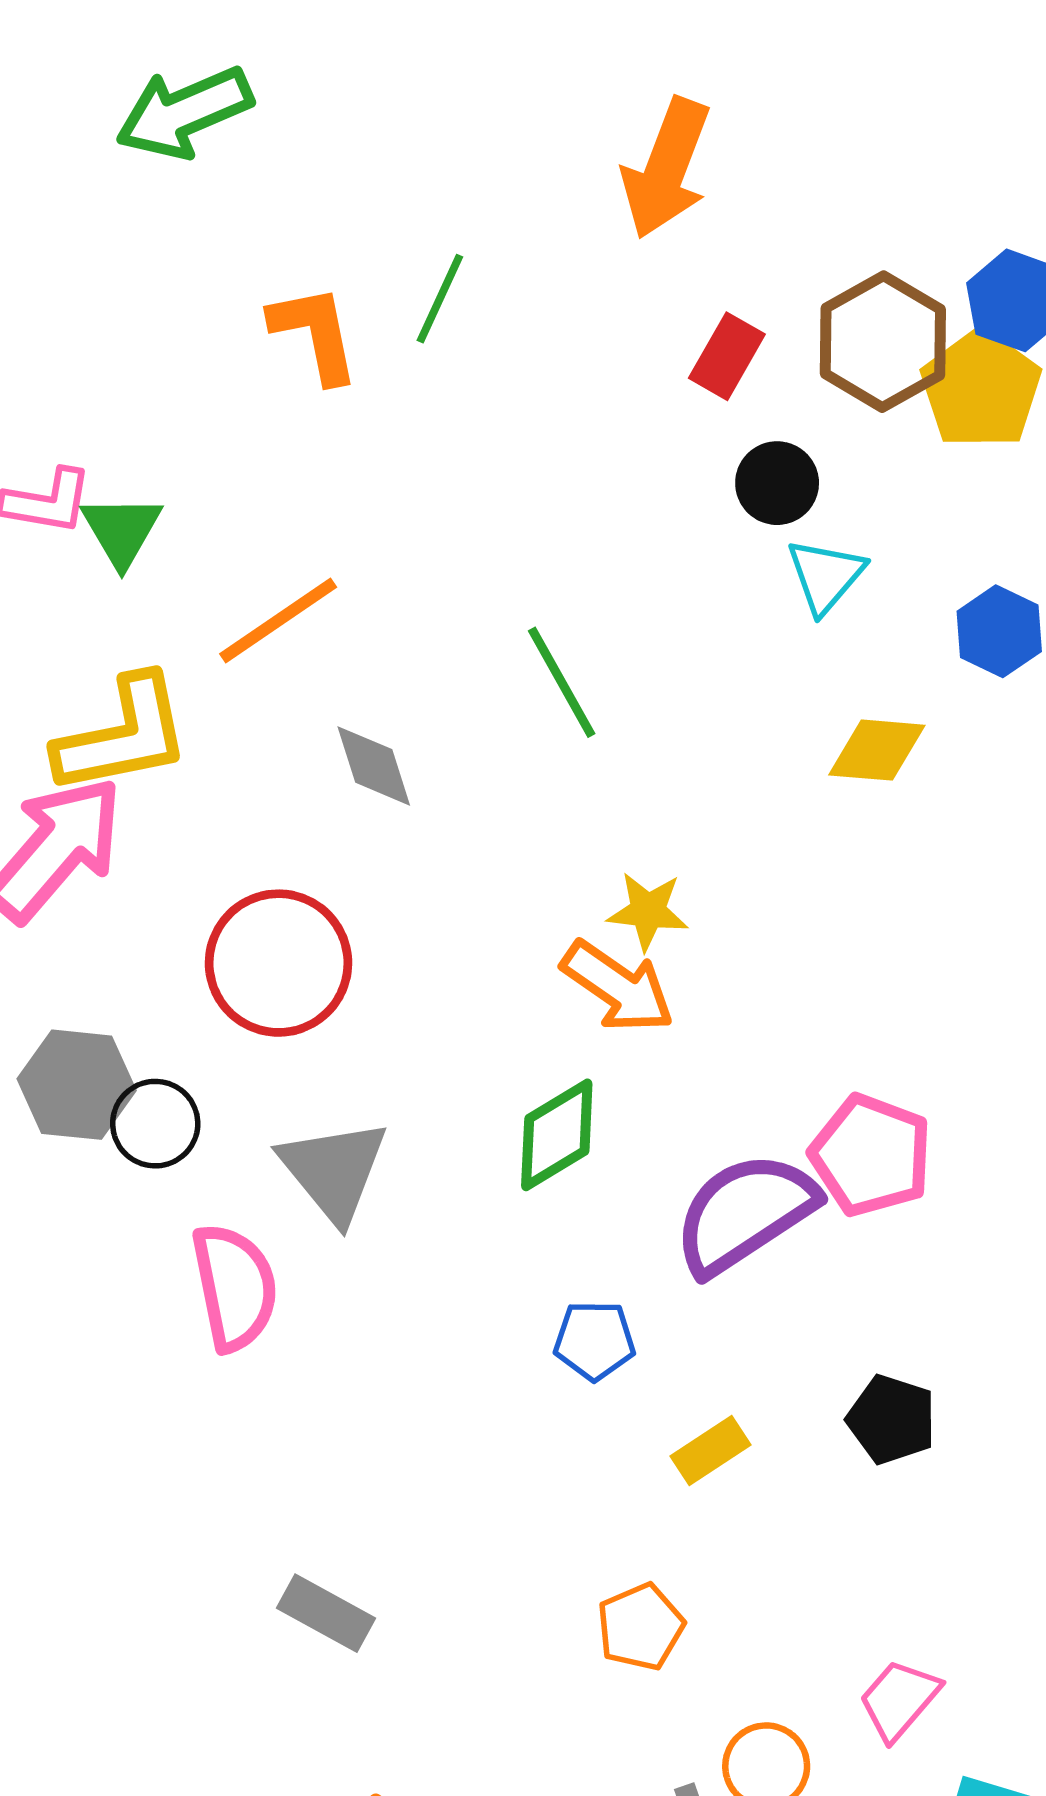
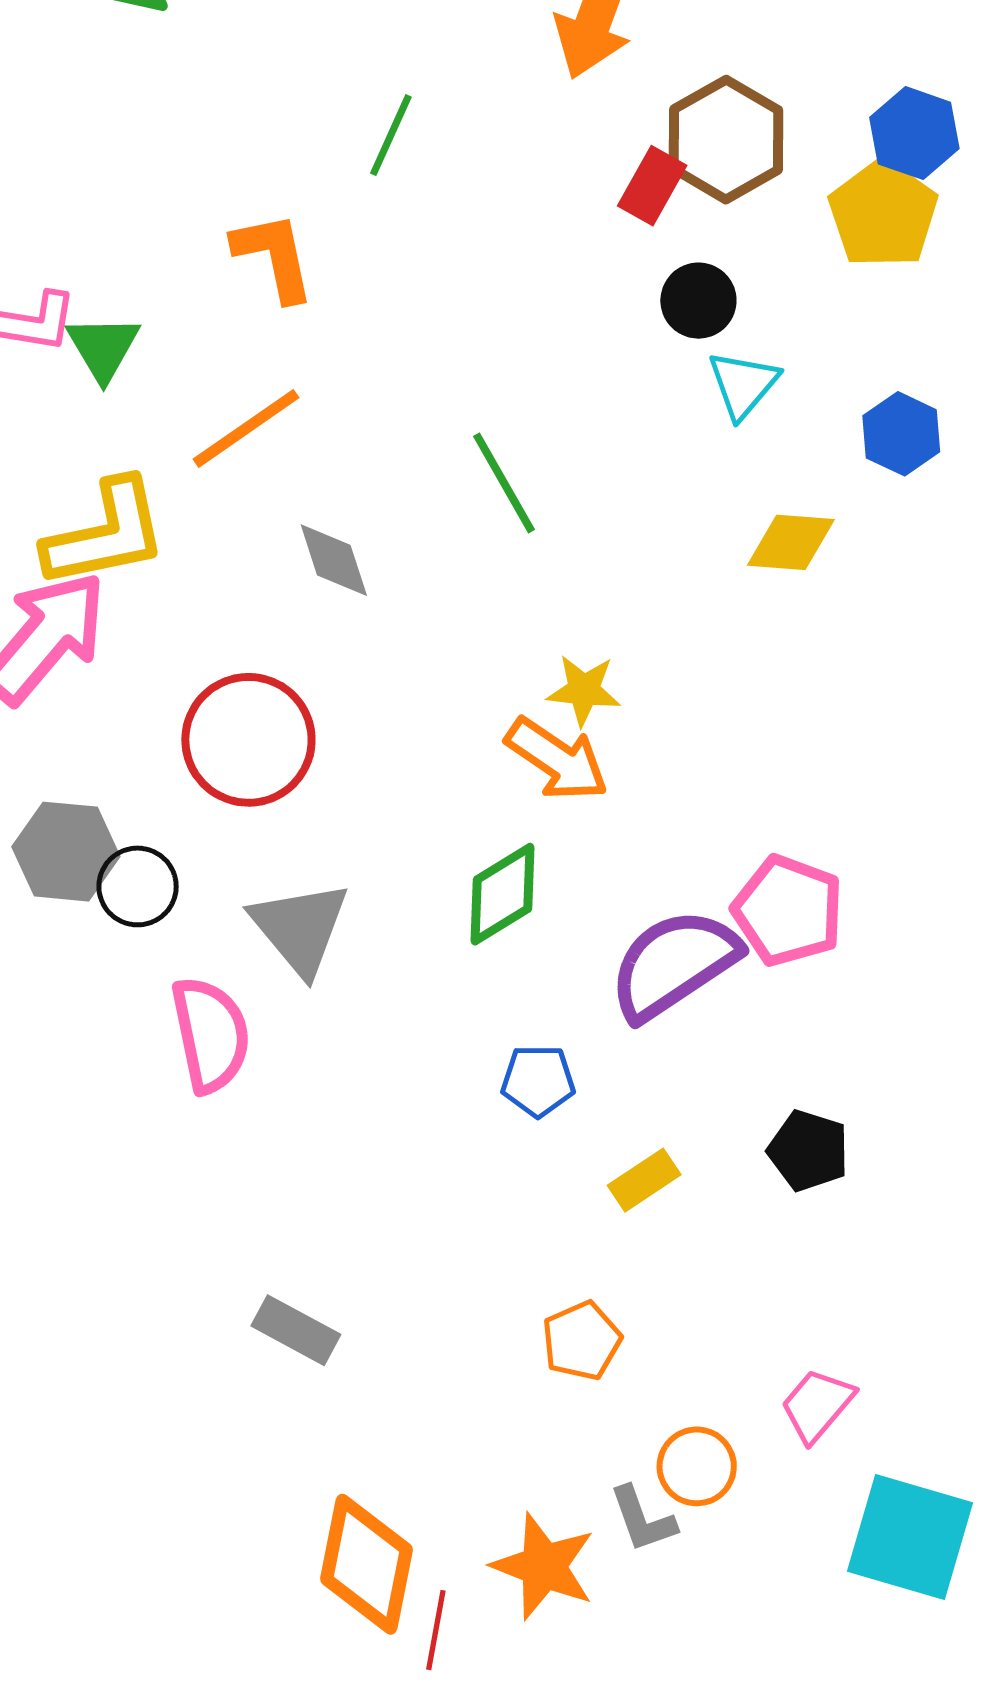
orange L-shape: (315, 333) -> (274, 256), moved
brown hexagon: (883, 342) -> (726, 140), moved

